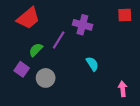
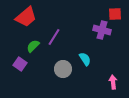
purple cross: (82, 25) -> (102, 30), moved
gray circle: (46, 78) -> (63, 69), moved

